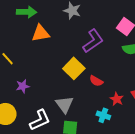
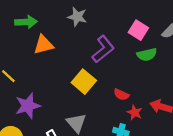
red semicircle: (96, 81) -> (121, 95), moved
purple star: (23, 86) -> (28, 106), size x1.6

